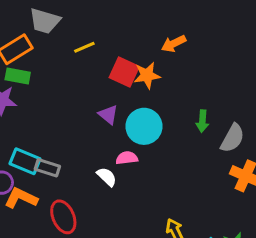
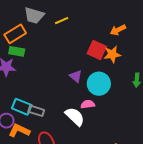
yellow line: (84, 47) -> (62, 21), moved
red square: (124, 72) -> (97, 50), moved
orange star: (147, 75) -> (112, 54), moved
white semicircle: (107, 177) -> (75, 117), size x1.5

